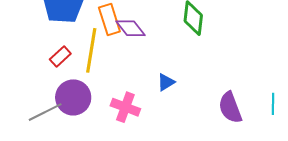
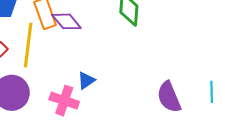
blue triangle: (166, 82) -> (86, 80), moved

